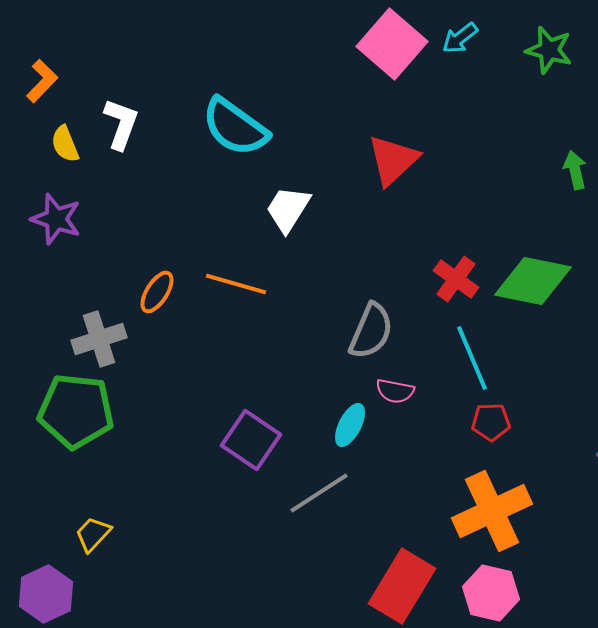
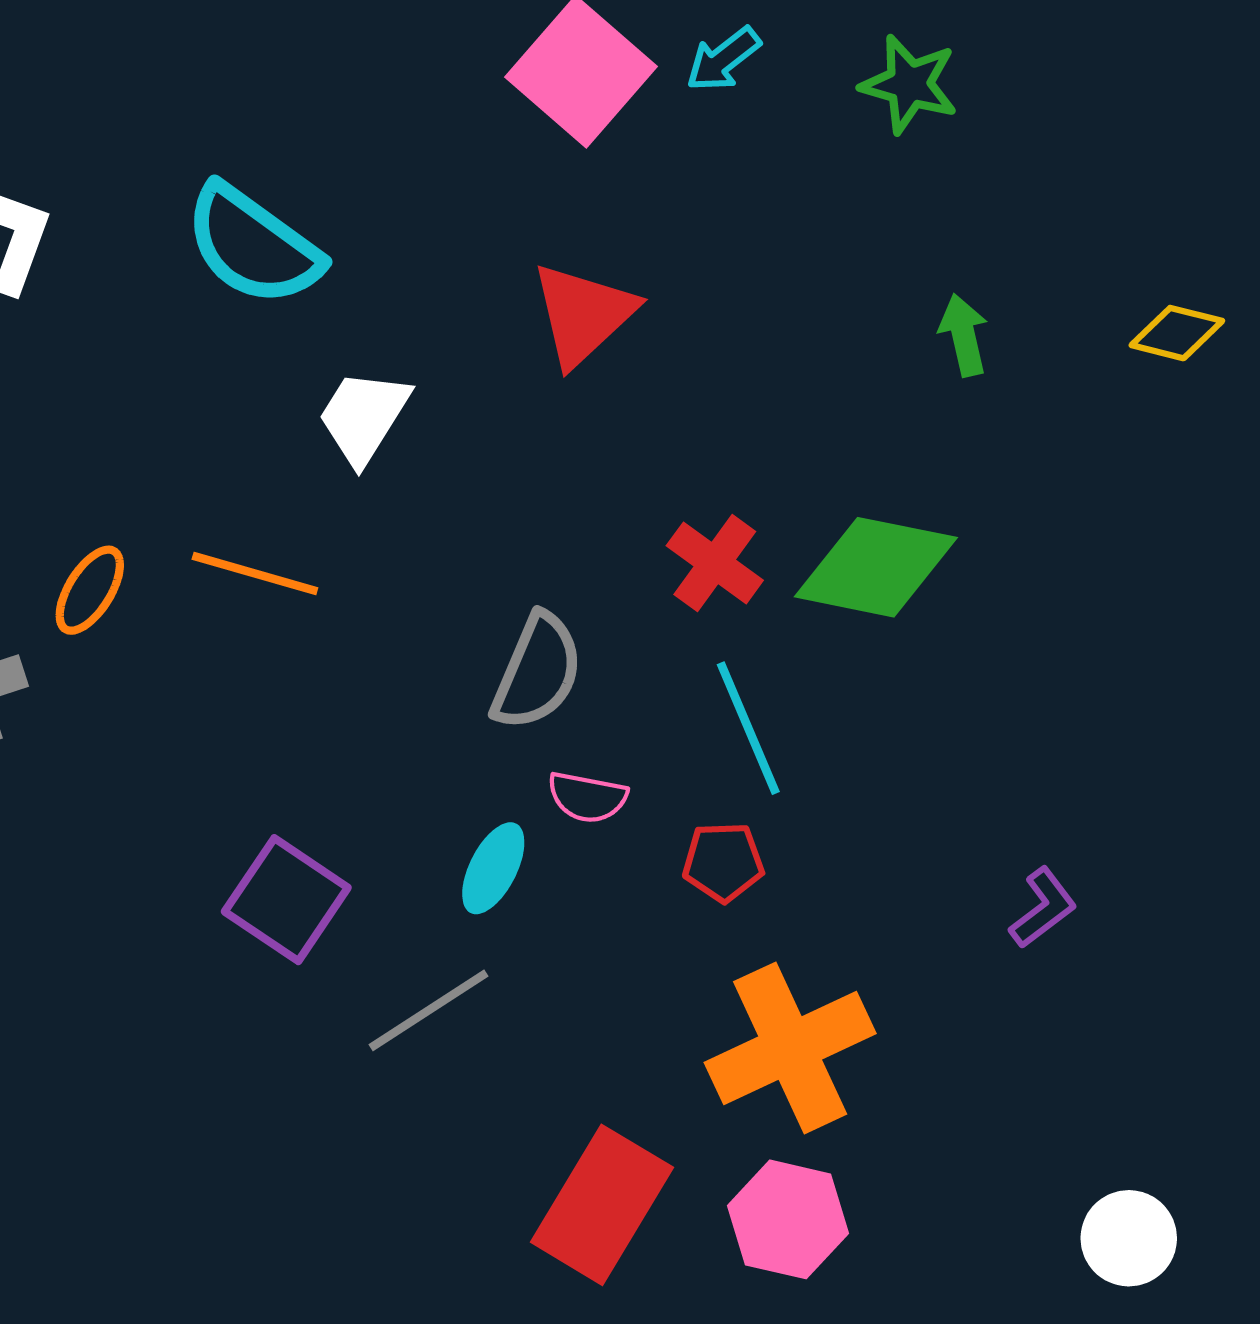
red pentagon: (491, 422) -> (723, 862), moved

